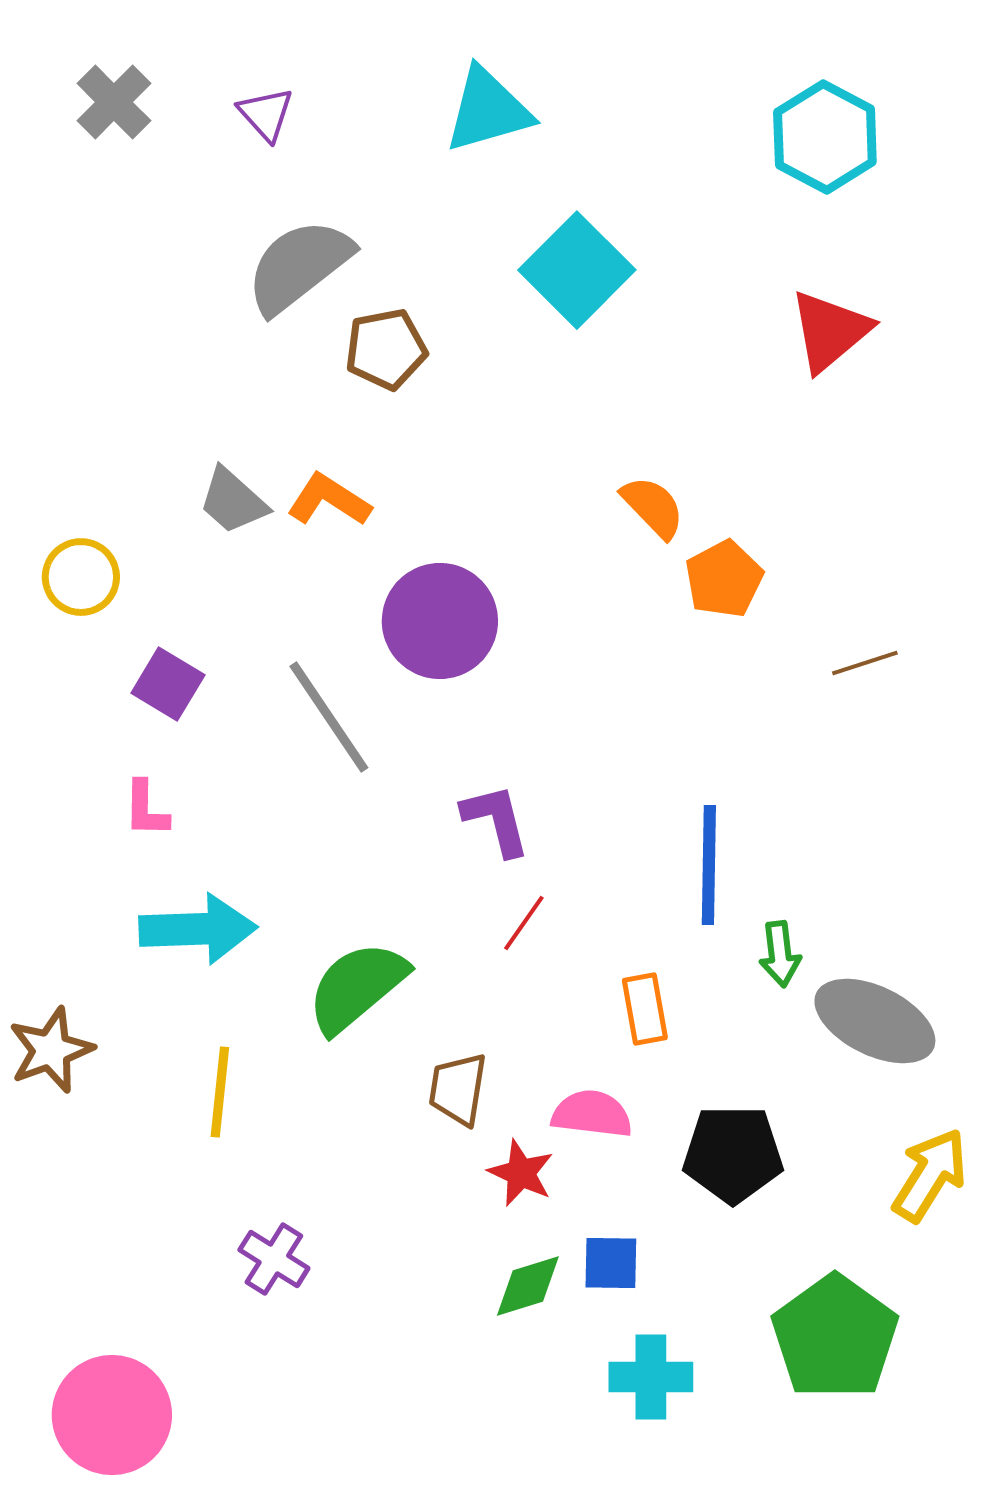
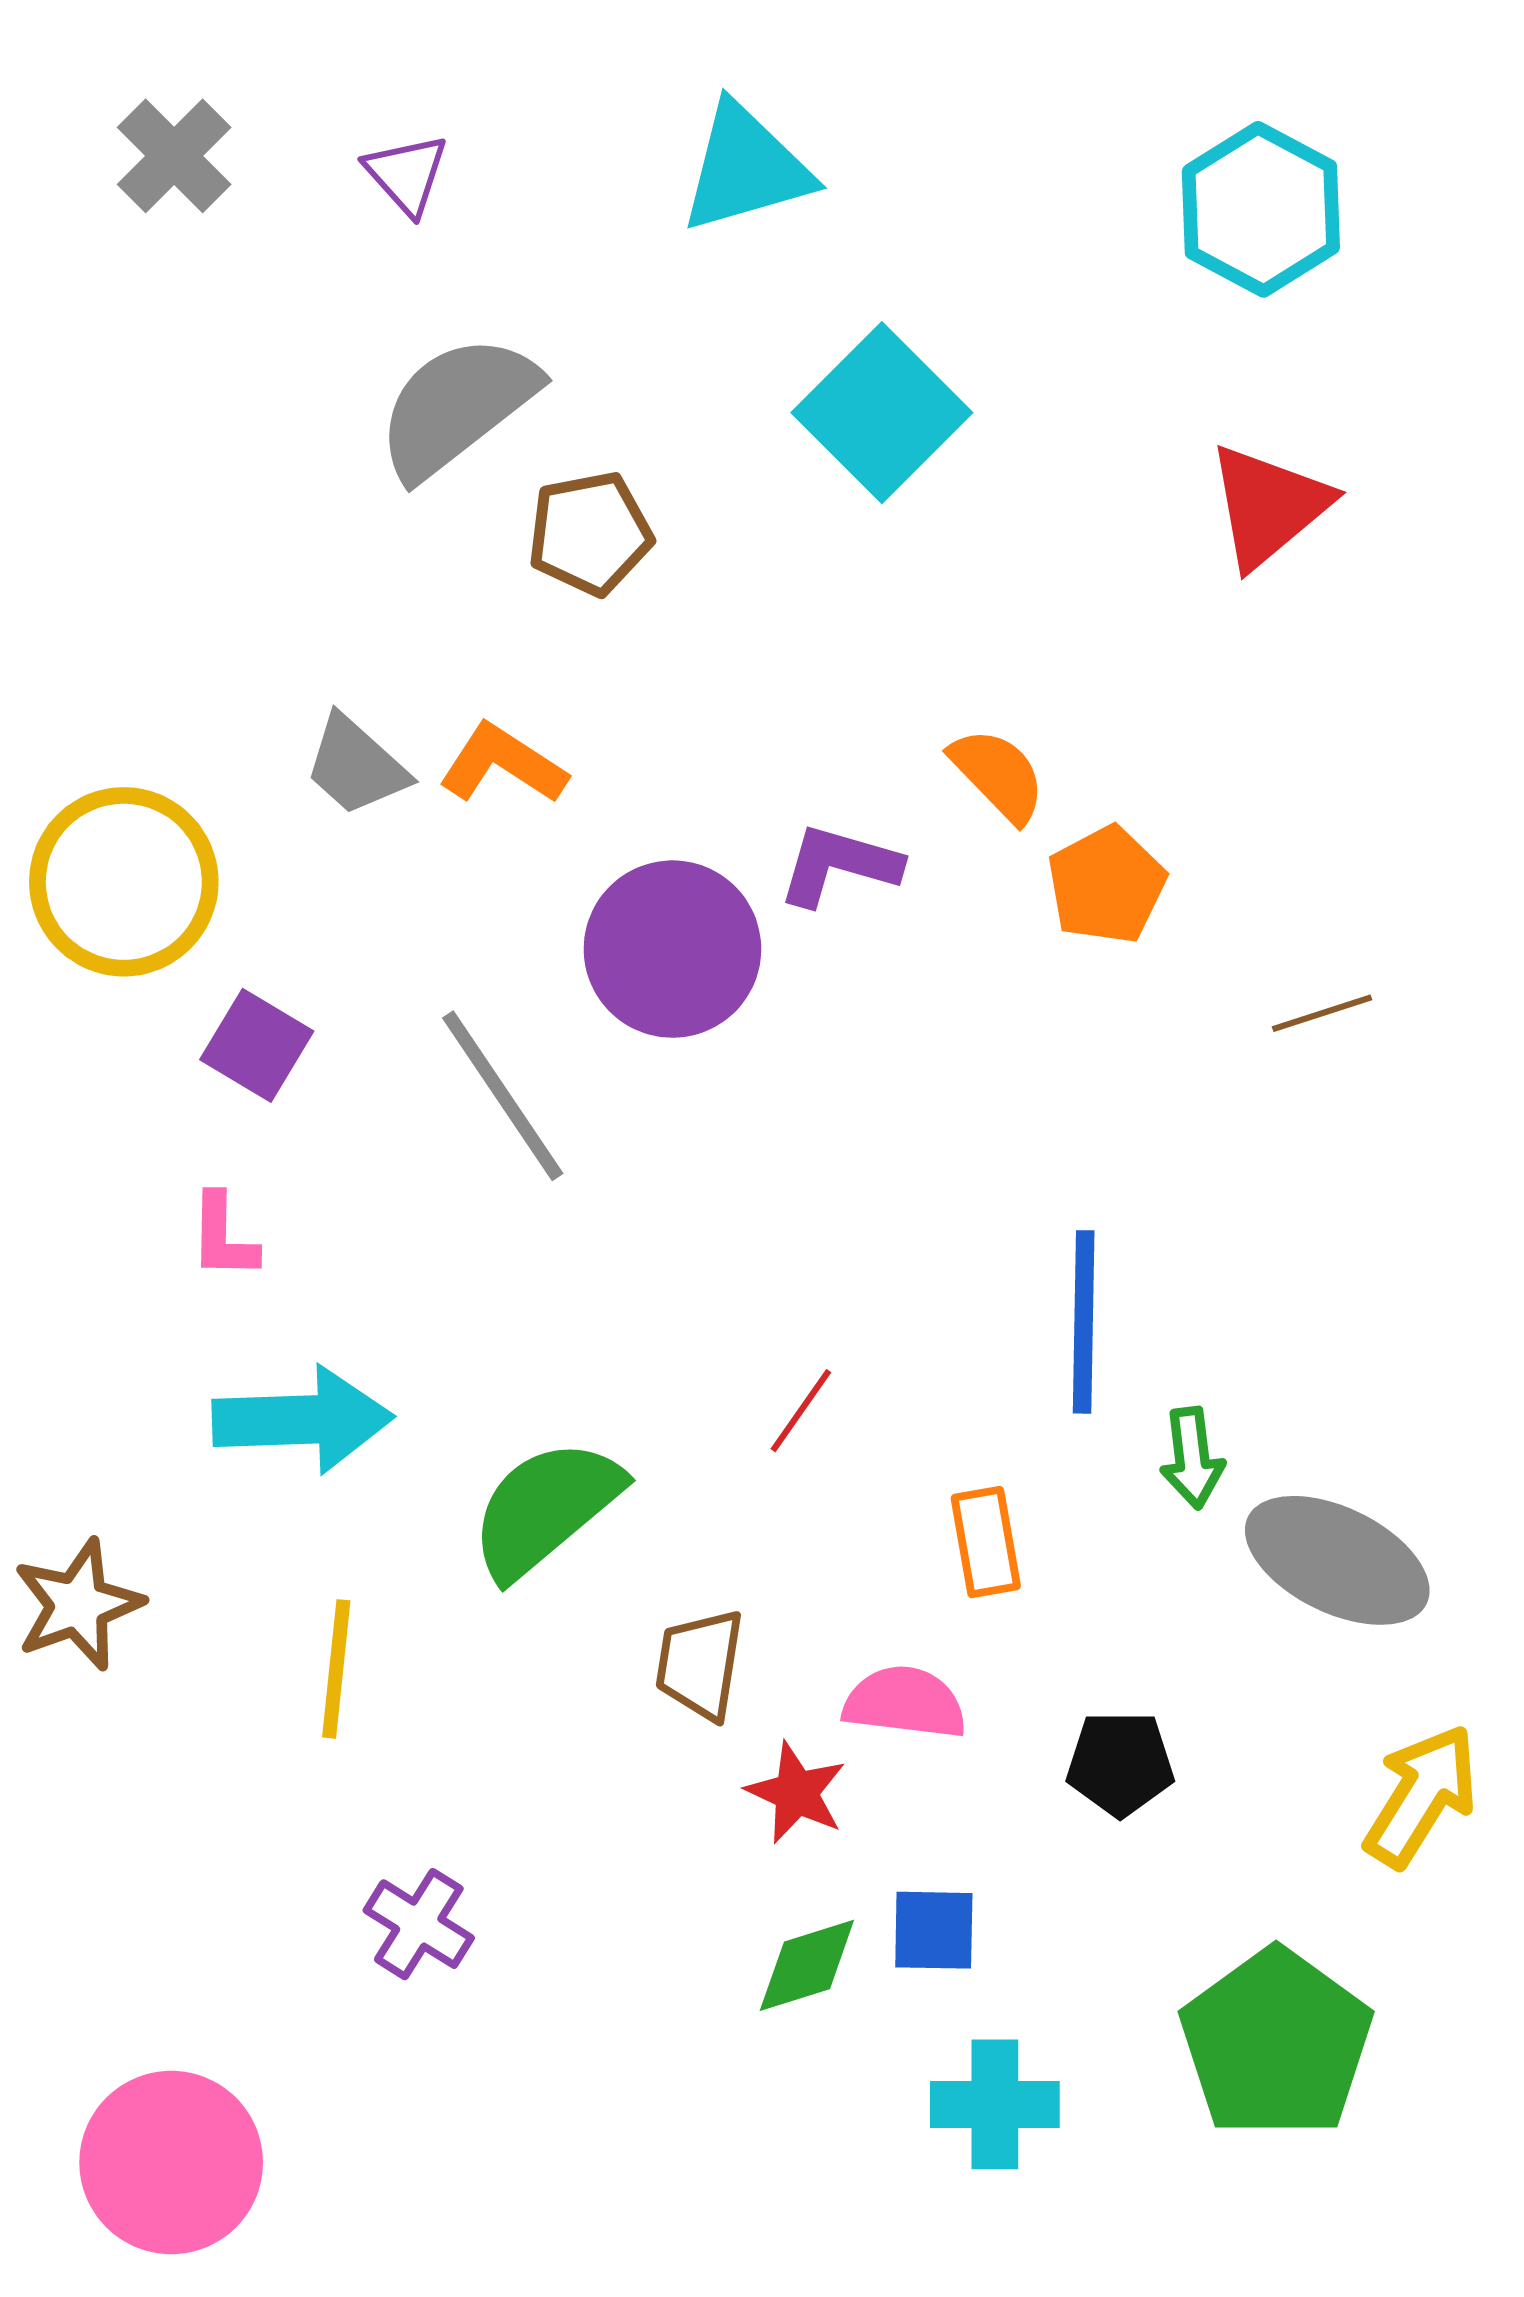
yellow circle: (81, 577) -> (124, 882), size x1.6
purple L-shape: (496, 820) -> (839, 865), moved, turned -60
black pentagon: (733, 1154) -> (1120, 1764), size x0.7

